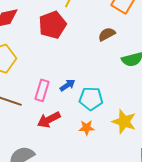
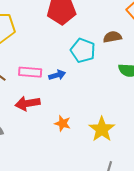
pink rectangle: (42, 90) -> (30, 72), turned 60
cyan pentagon: (91, 99) -> (83, 50), moved

